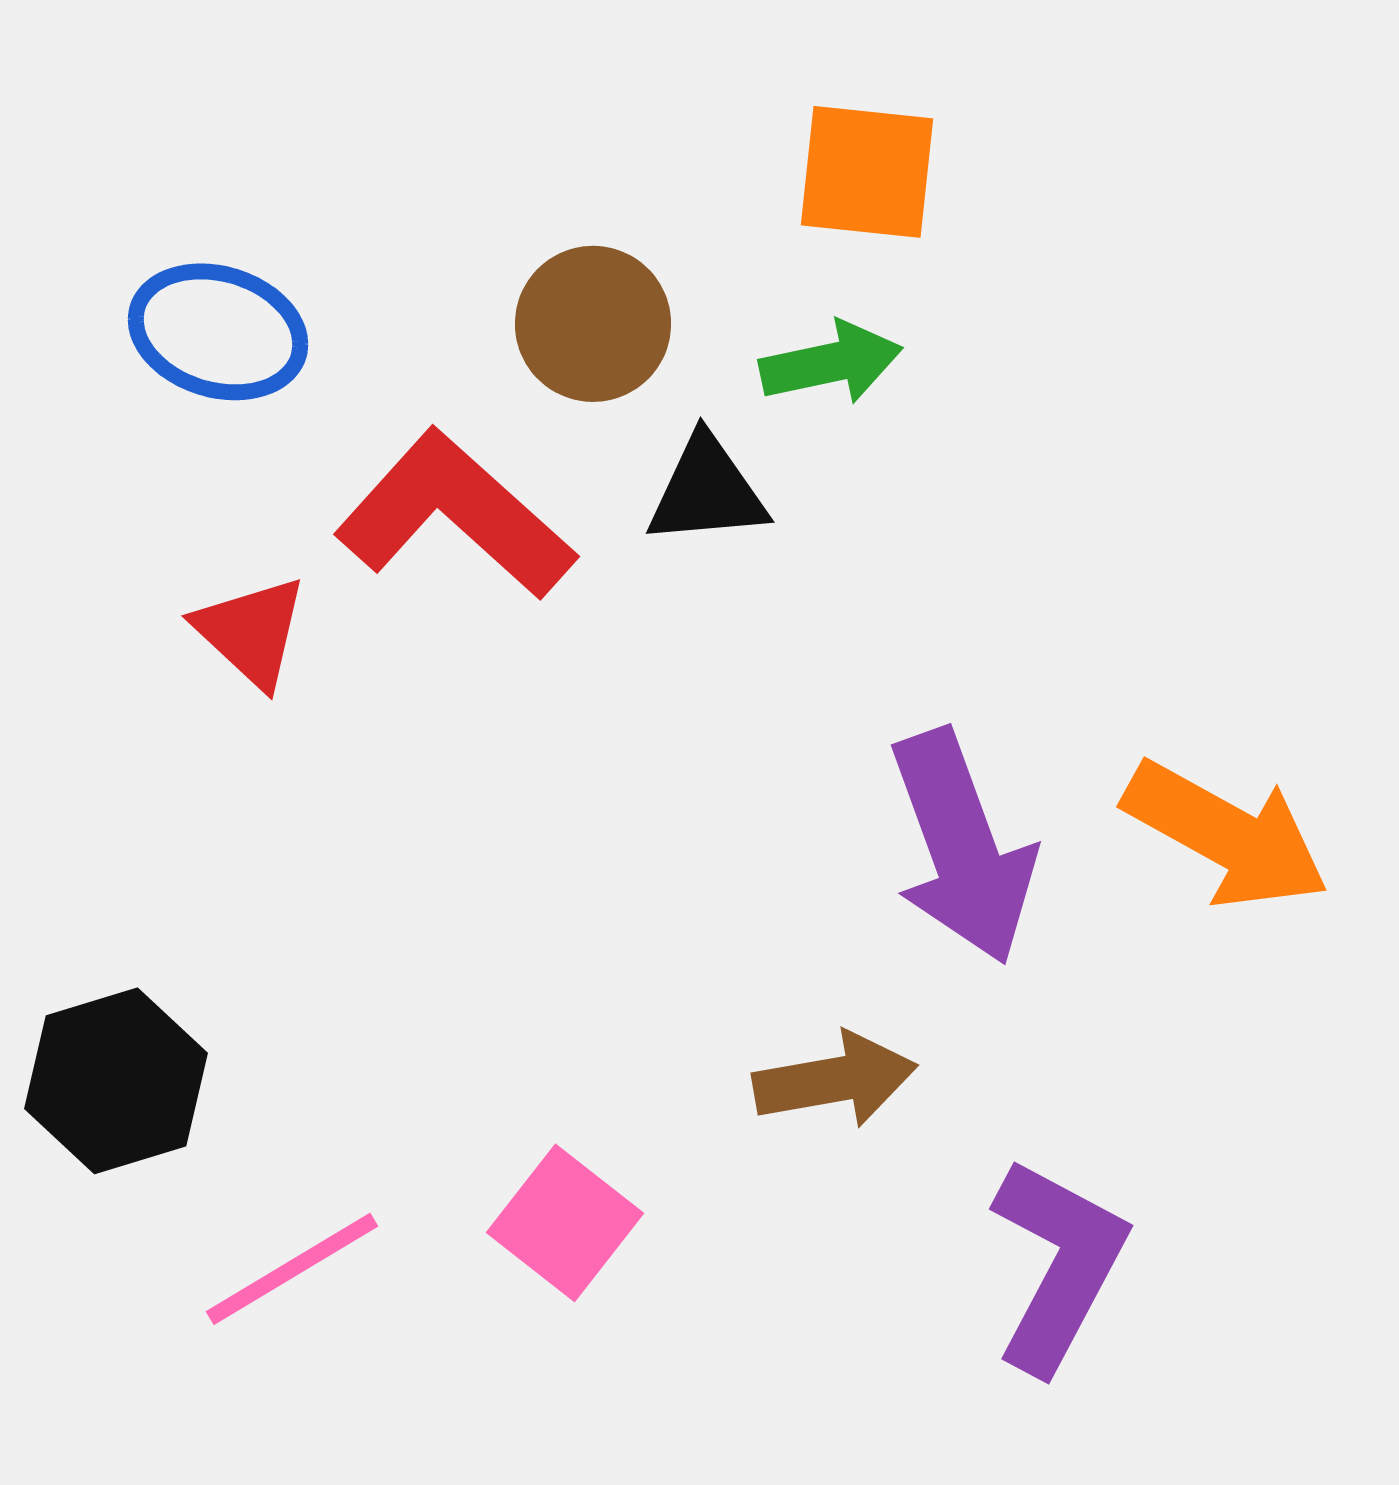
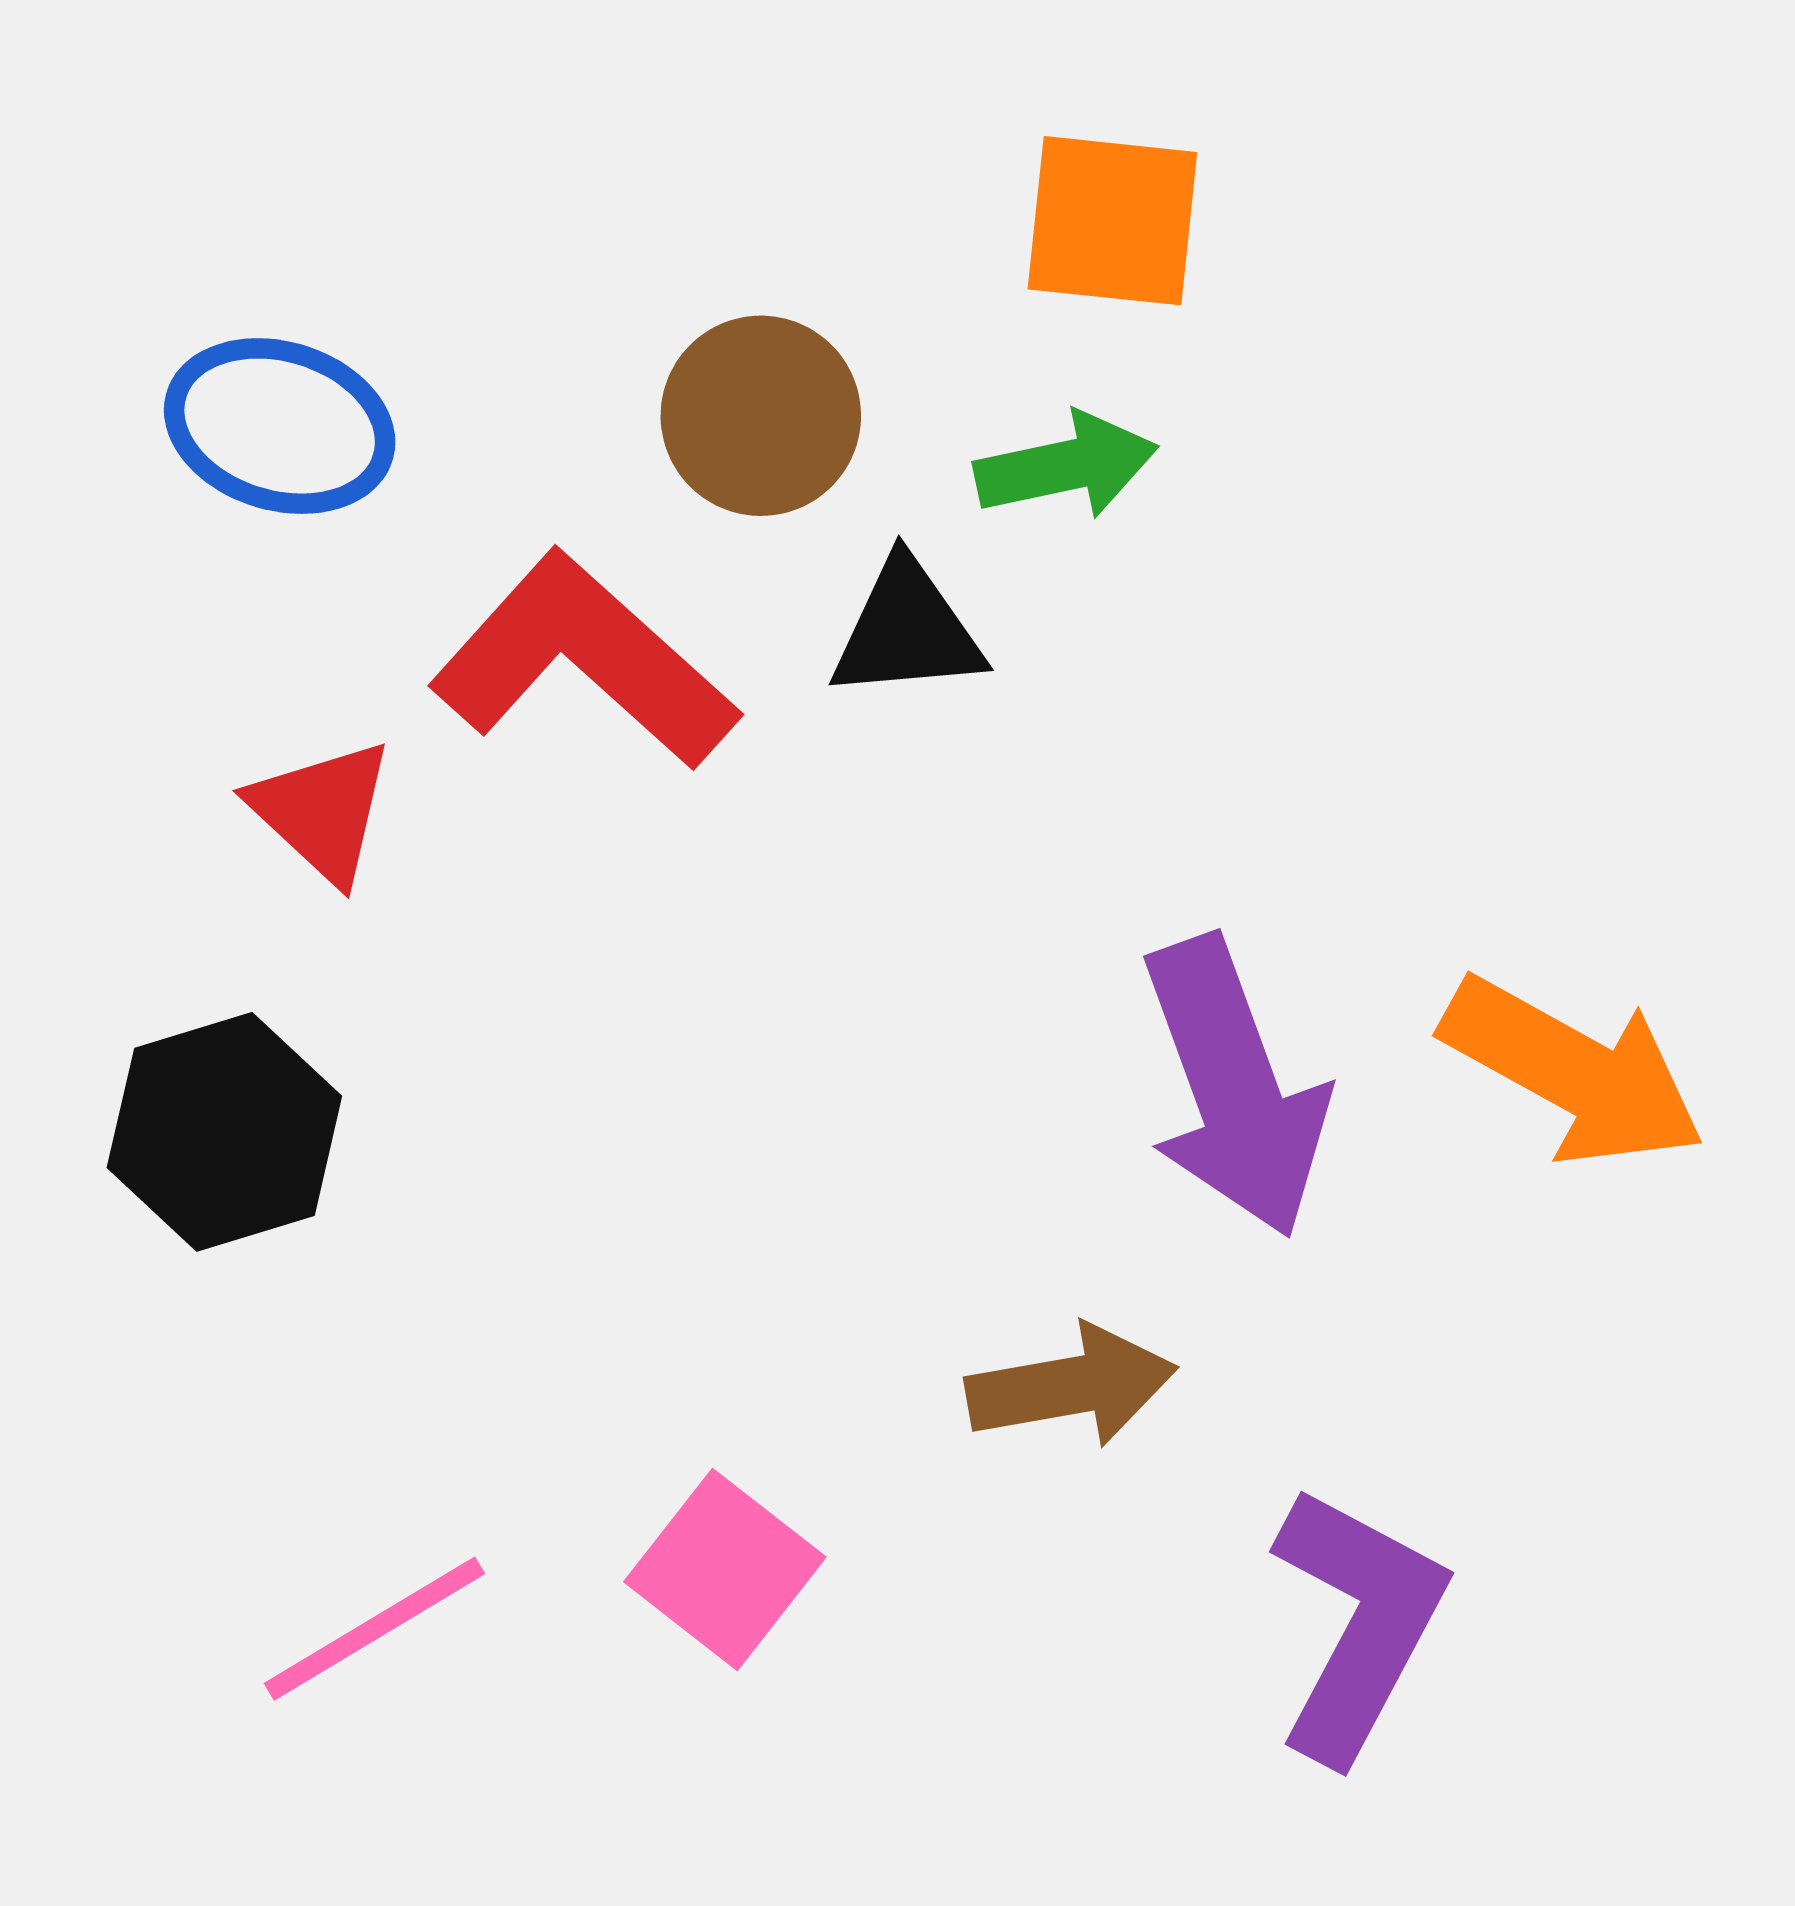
black hexagon: (116, 1081) -> (224, 1132), moved

